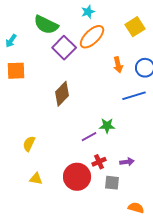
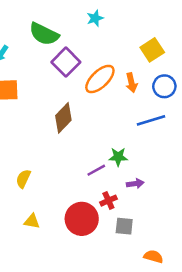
yellow square: (135, 27) -> (152, 50), moved
orange ellipse: (92, 37) -> (100, 79), moved
purple arrow: (127, 162) -> (135, 184), moved

